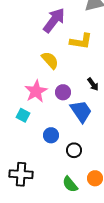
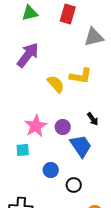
purple arrow: (54, 20) -> (28, 55), moved
yellow semicircle: (50, 60) -> (56, 84), moved
cyan square: (23, 115) -> (23, 150), turned -32

